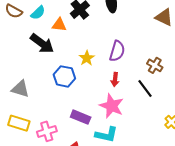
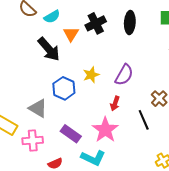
orange triangle: (59, 25) -> (71, 34), turned 42
gray triangle: (20, 89) -> (38, 108), moved

